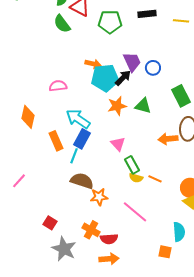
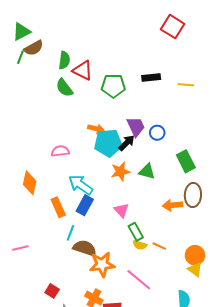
cyan line: (74, 156) -> (70, 233), moved
pink line: (19, 181) -> (20, 248), turned 35
orange star: (99, 197) -> (102, 264), size x1.4

